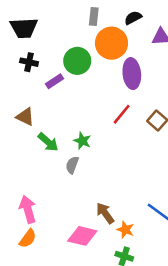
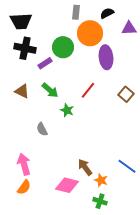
black cross: (29, 62) -> (25, 48), size x1.5
red line: (122, 114) -> (88, 90), moved
green arrow: (48, 142) -> (50, 90), moved
gray semicircle: (72, 165) -> (42, 129), moved, turned -48

